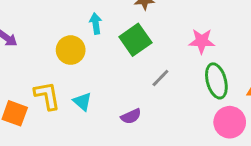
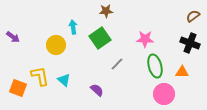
purple semicircle: (131, 116) -> (97, 90), turned -112

